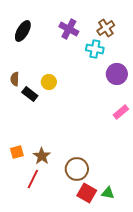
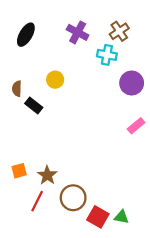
yellow circle: (49, 82) -> (55, 80), moved
brown circle: (77, 169) -> (73, 198), moved

